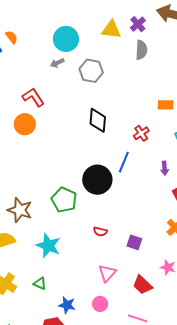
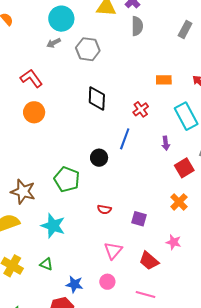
orange circle: (25, 124) -> (34, 112), moved
black circle: (97, 180) -> (99, 158), size x0.6

